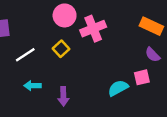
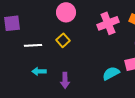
pink cross: (93, 29) -> (108, 23), moved
white line: (25, 55) -> (33, 45), turned 30

